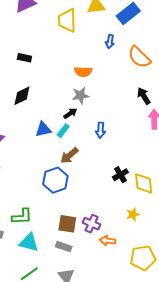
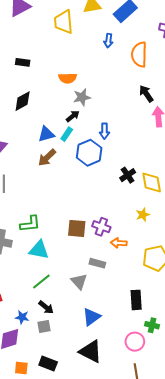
orange semicircle: (139, 57) -> (139, 54), turned 50
orange semicircle: (83, 72) -> (68, 78), moved
brown arrow: (69, 156) -> (47, 158), moved
blue hexagon: (55, 180) -> (89, 153), moved
gray rectangle: (64, 247) -> (97, 263), moved

